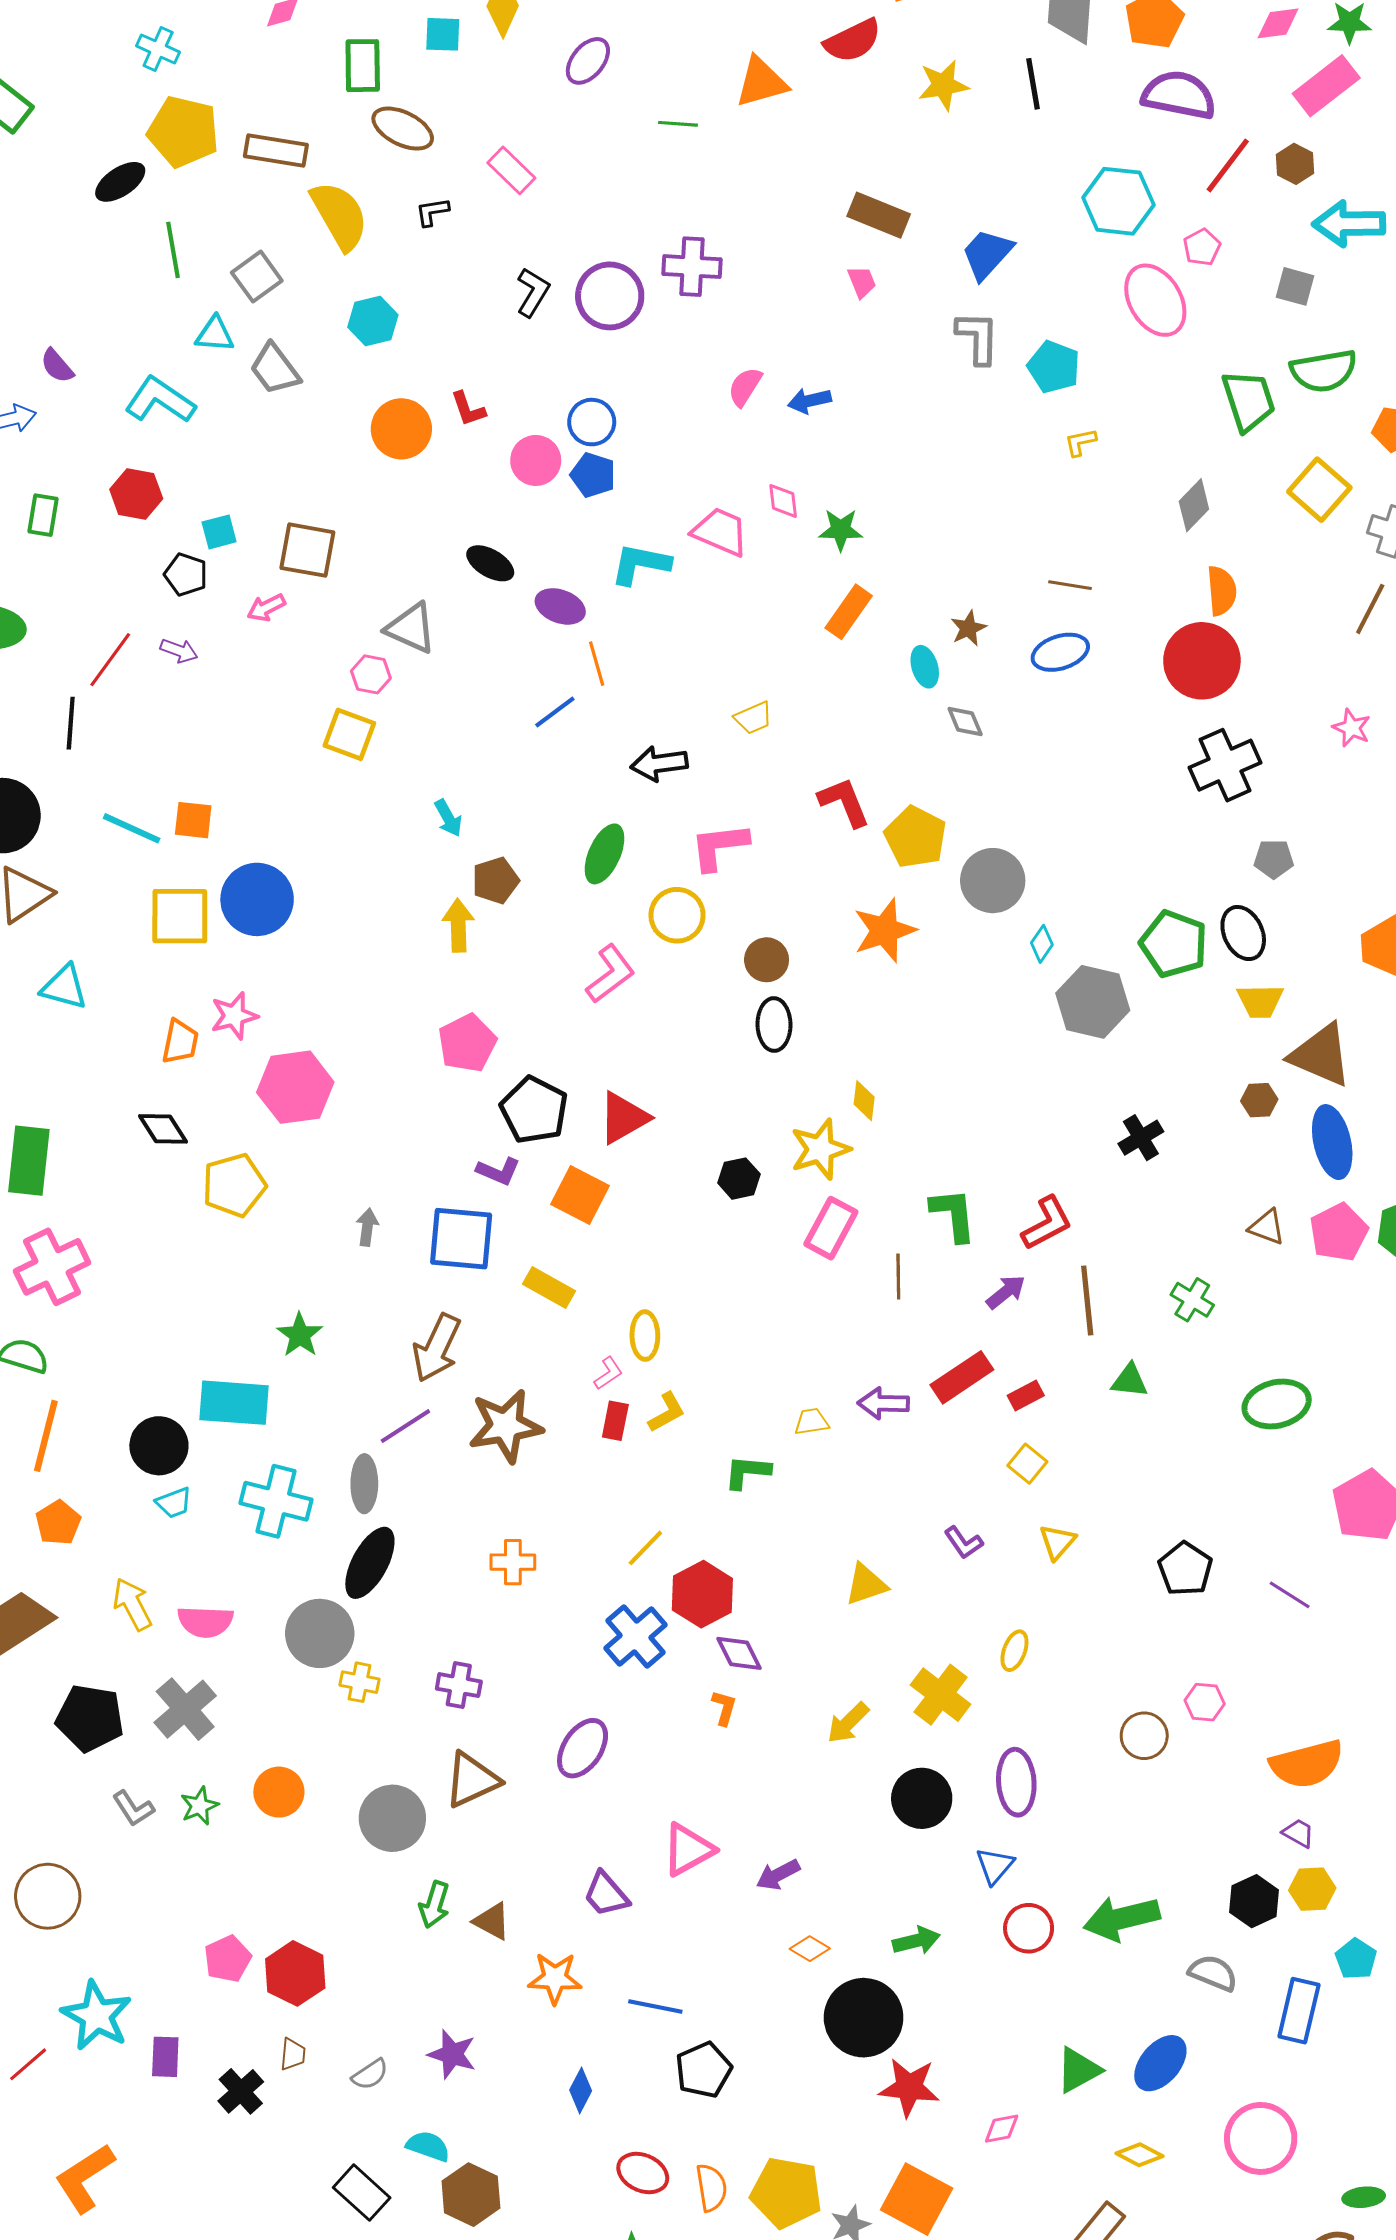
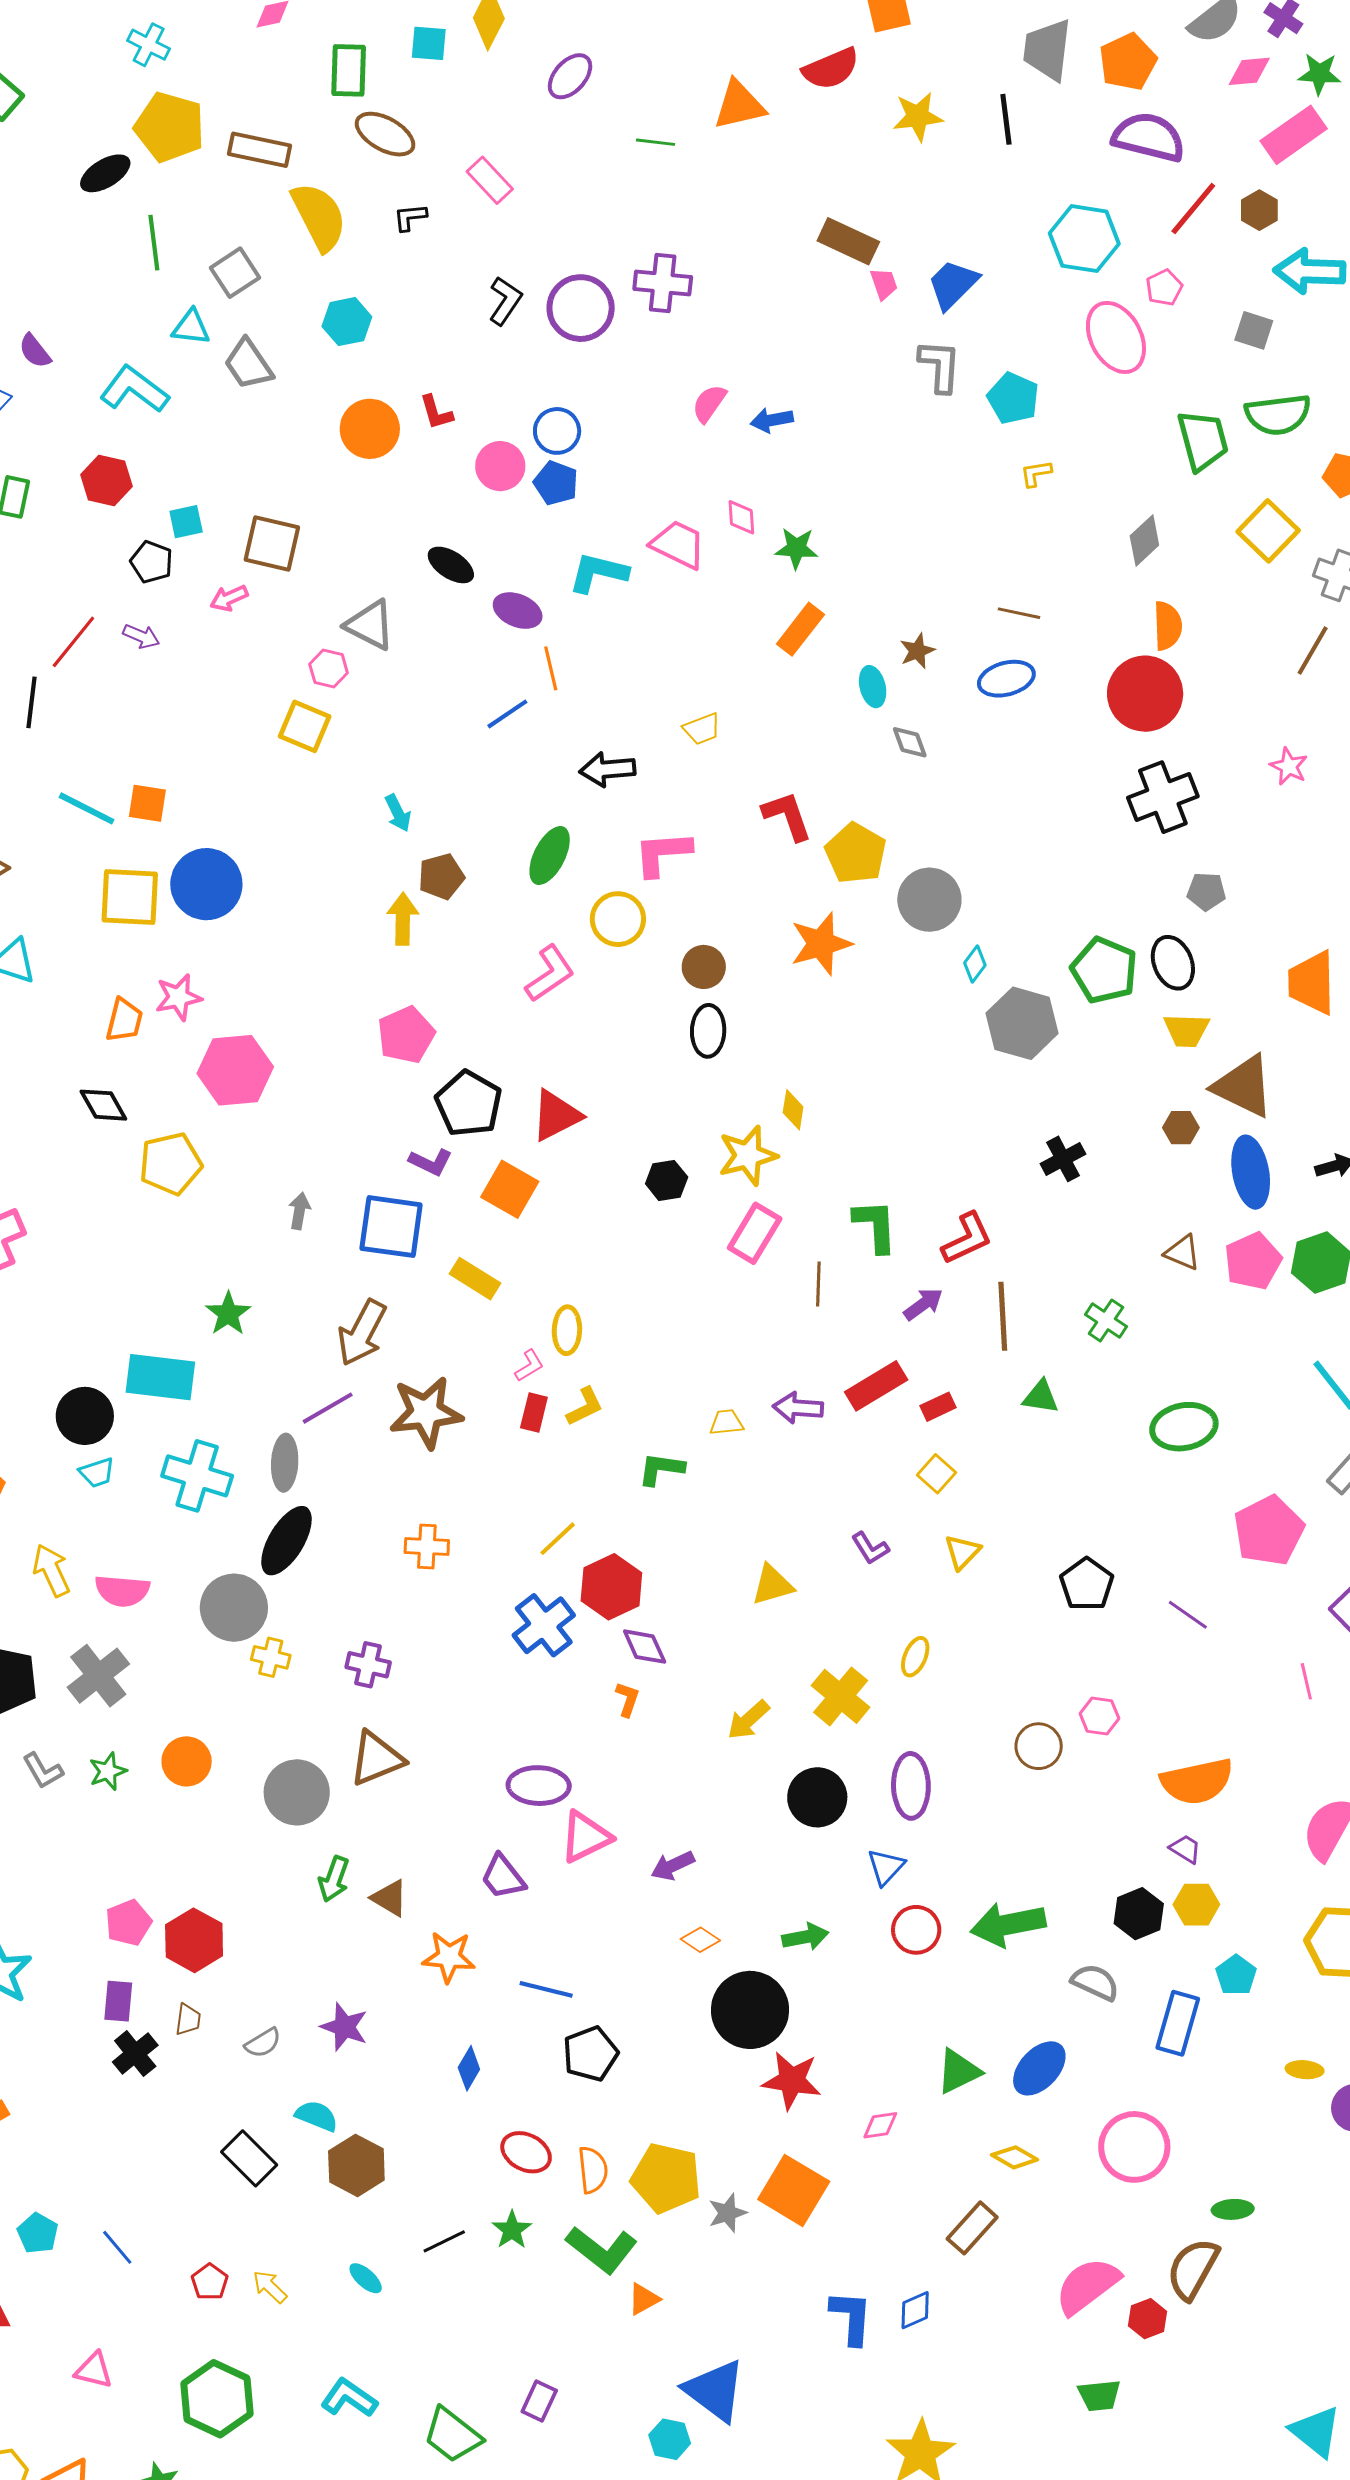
pink trapezoid: (862, 282) -> (884, 284), moved
purple ellipse: (583, 1748) -> (539, 1786), moved, turned 56
purple rectangle: (165, 2057) -> (118, 2001), moved

